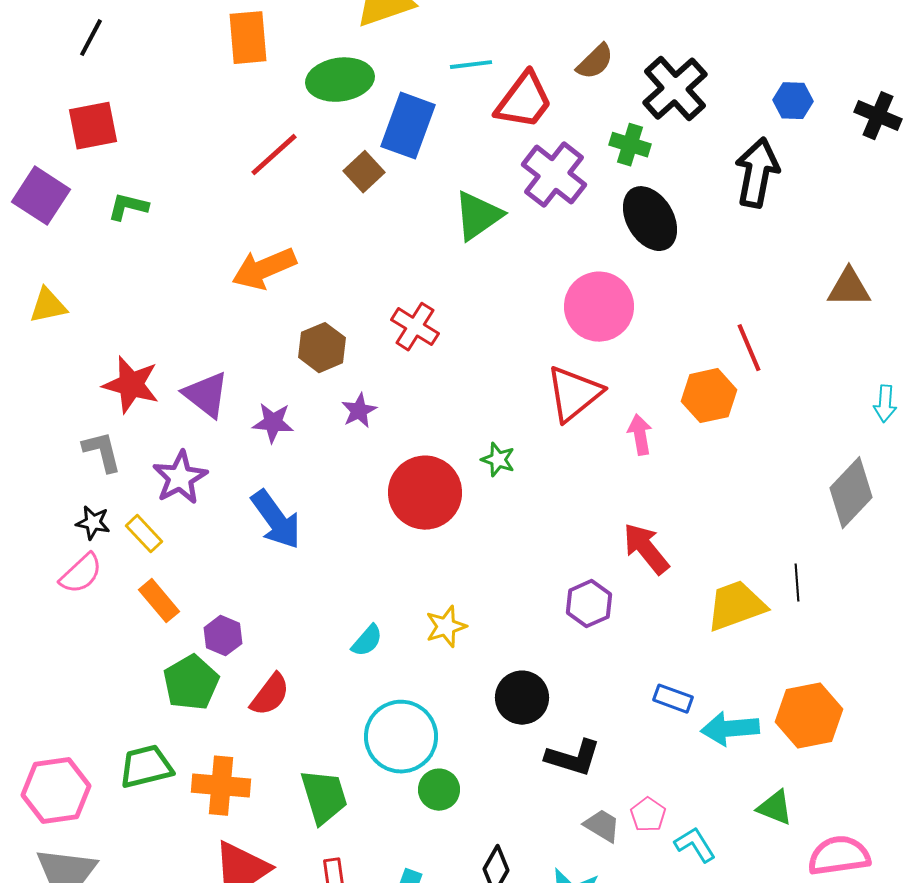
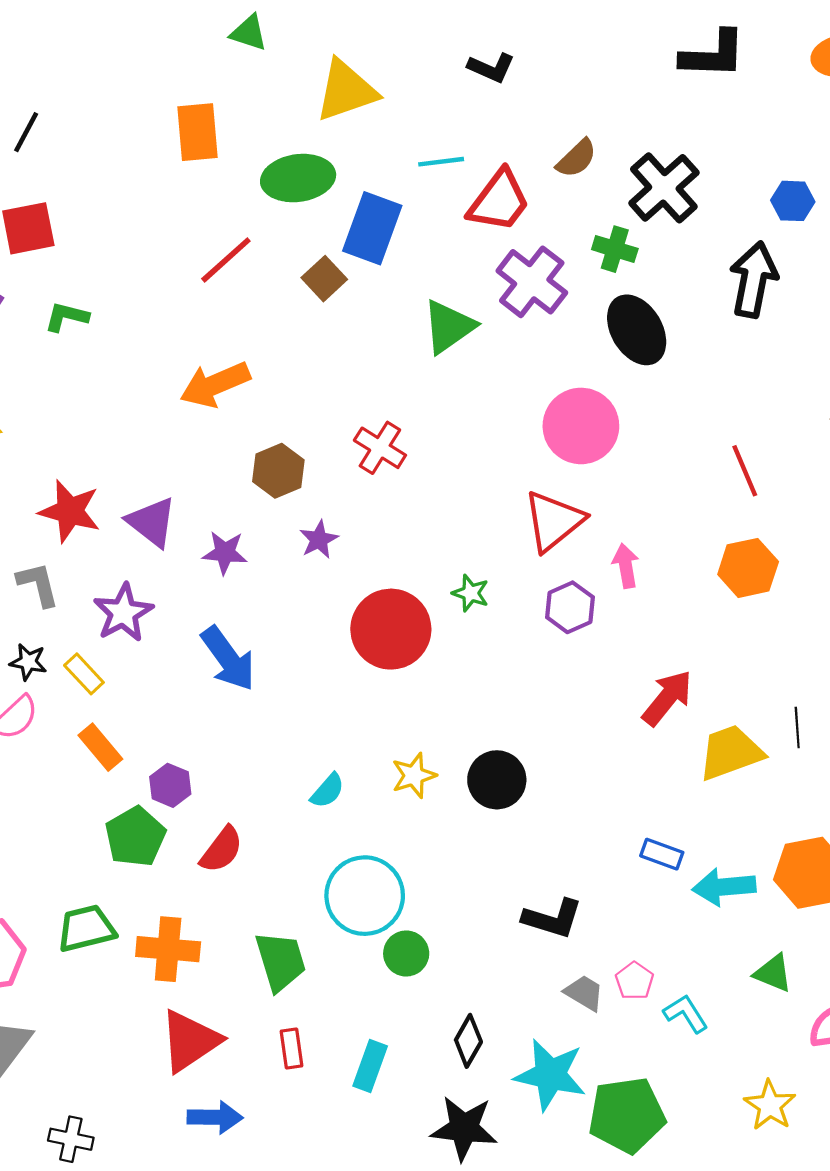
orange hexagon: (709, 396) -> (748, 568), moved
red arrow: (646, 549) -> (667, 698), moved, turned 78
purple hexagon: (589, 604) -> (570, 607), moved
black circle: (522, 698) -> (497, 780), moved

